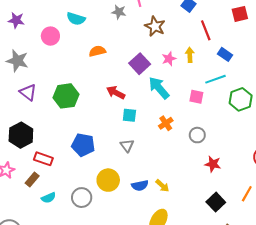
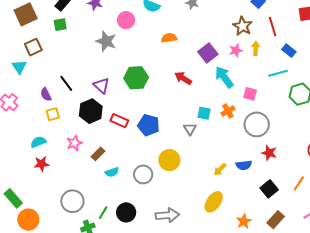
brown star: (155, 26) -> (243, 26), moved
gray star: (17, 61) -> (106, 41), moved
purple triangle: (28, 92) -> (101, 86), moved
pink square: (196, 97) -> (250, 94), moved
cyan square: (129, 115) -> (204, 113), moved
gray circle: (197, 135) -> (257, 124), size x1.6
red rectangle: (43, 159) -> (119, 121), moved
blue semicircle: (140, 185) -> (244, 165), moved
yellow arrow: (162, 186) -> (220, 169), turned 88

